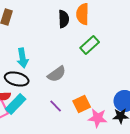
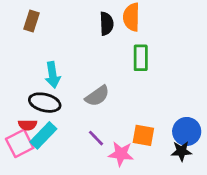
green rectangle: (90, 45) -> (141, 58), turned -48
orange square: (82, 104) -> (143, 135), moved, turned 36
pink star: (98, 118) -> (121, 154), moved

